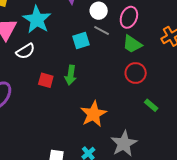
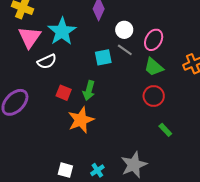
orange star: (93, 114) -> (81, 120), moved

